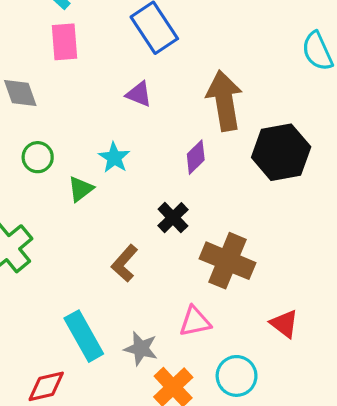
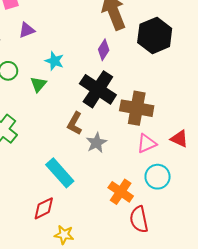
purple triangle: (139, 94) -> (27, 30), moved, turned -30
black cross: (173, 218) -> (98, 89), size x1.8
pink triangle: (195, 322) -> (147, 143), moved
gray star: (141, 349) -> (96, 143), moved, turned -30

